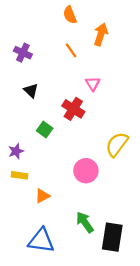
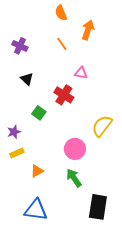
pink triangle: (93, 84) -> (81, 73), turned -48
yellow rectangle: (19, 175) -> (17, 153), turned -32
green arrow: (85, 222) -> (74, 178), moved

